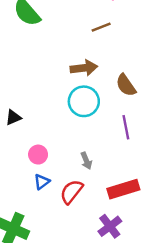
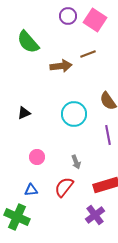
brown arrow: (84, 68) -> (61, 66), moved
black triangle: (13, 117) -> (24, 113), moved
blue triangle: (42, 182) -> (31, 190), moved, turned 32

